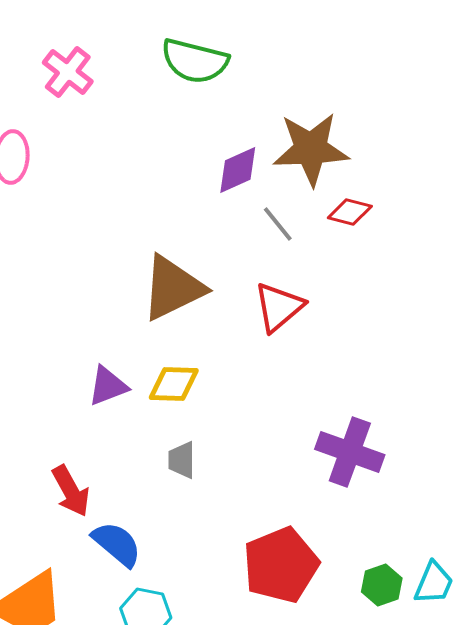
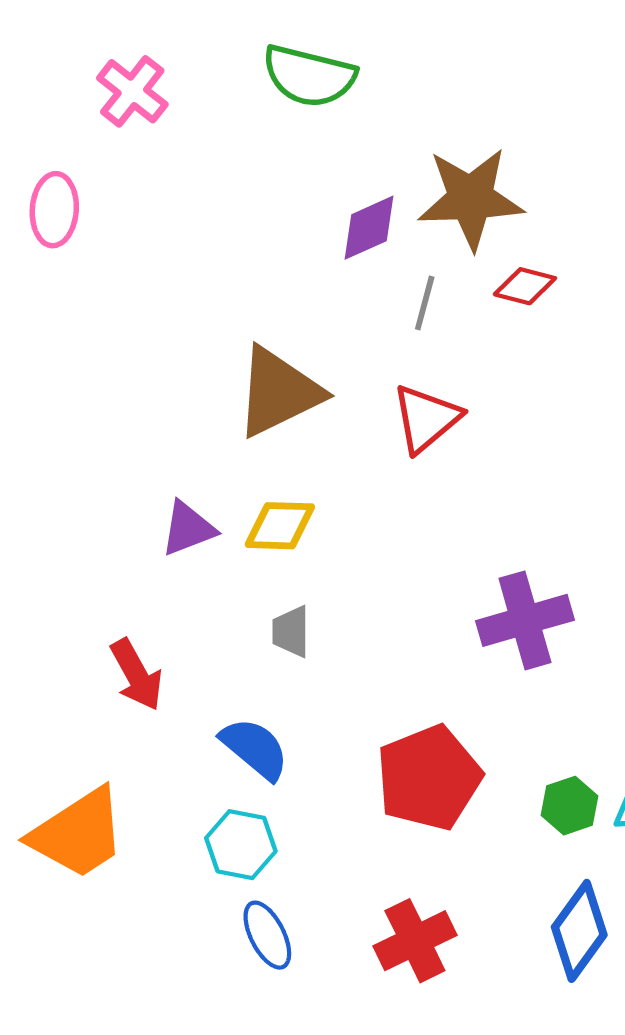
gray line: (278, 224) -> (425, 303), turned 54
purple cross: (350, 452) -> (525, 620), turned -36
blue semicircle: (117, 544) -> (255, 748), moved

